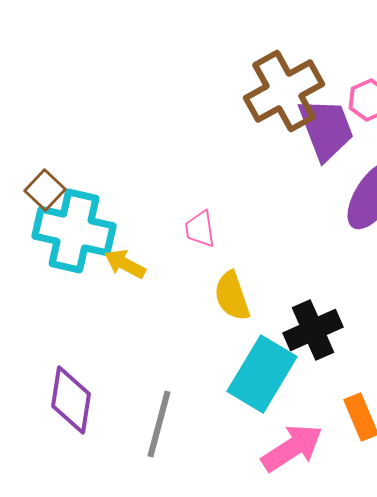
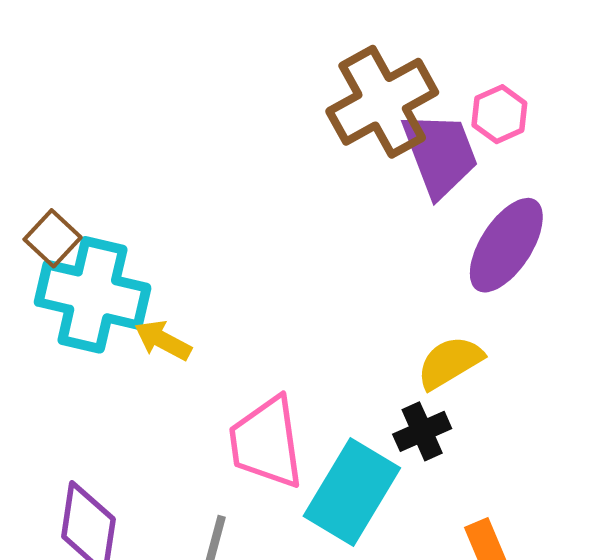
pink trapezoid: (200, 229) -> (266, 442), moved, size x1.8
yellow semicircle: (232, 296) -> (450, 362), moved, turned 78
black cross: (313, 330) -> (422, 431), size x0.7

